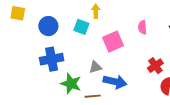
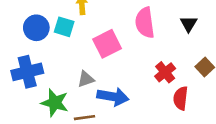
blue circle: (48, 26) -> (36, 28), moved
pink semicircle: (142, 27) -> (145, 23), size x1.6

